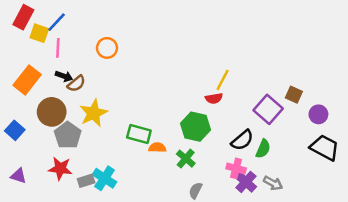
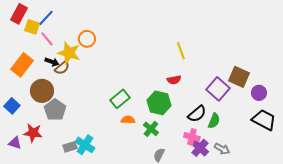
pink line: (58, 48) -> (47, 39), turned -42
yellow line: (223, 80) -> (181, 51), moved, turned -48
brown square: (294, 95) -> (239, 77), size x1.5
yellow star: (93, 113) -> (69, 53), moved, turned -30
green rectangle: (139, 134) -> (120, 99), moved, turned -54
red star: (60, 168) -> (33, 133), moved

